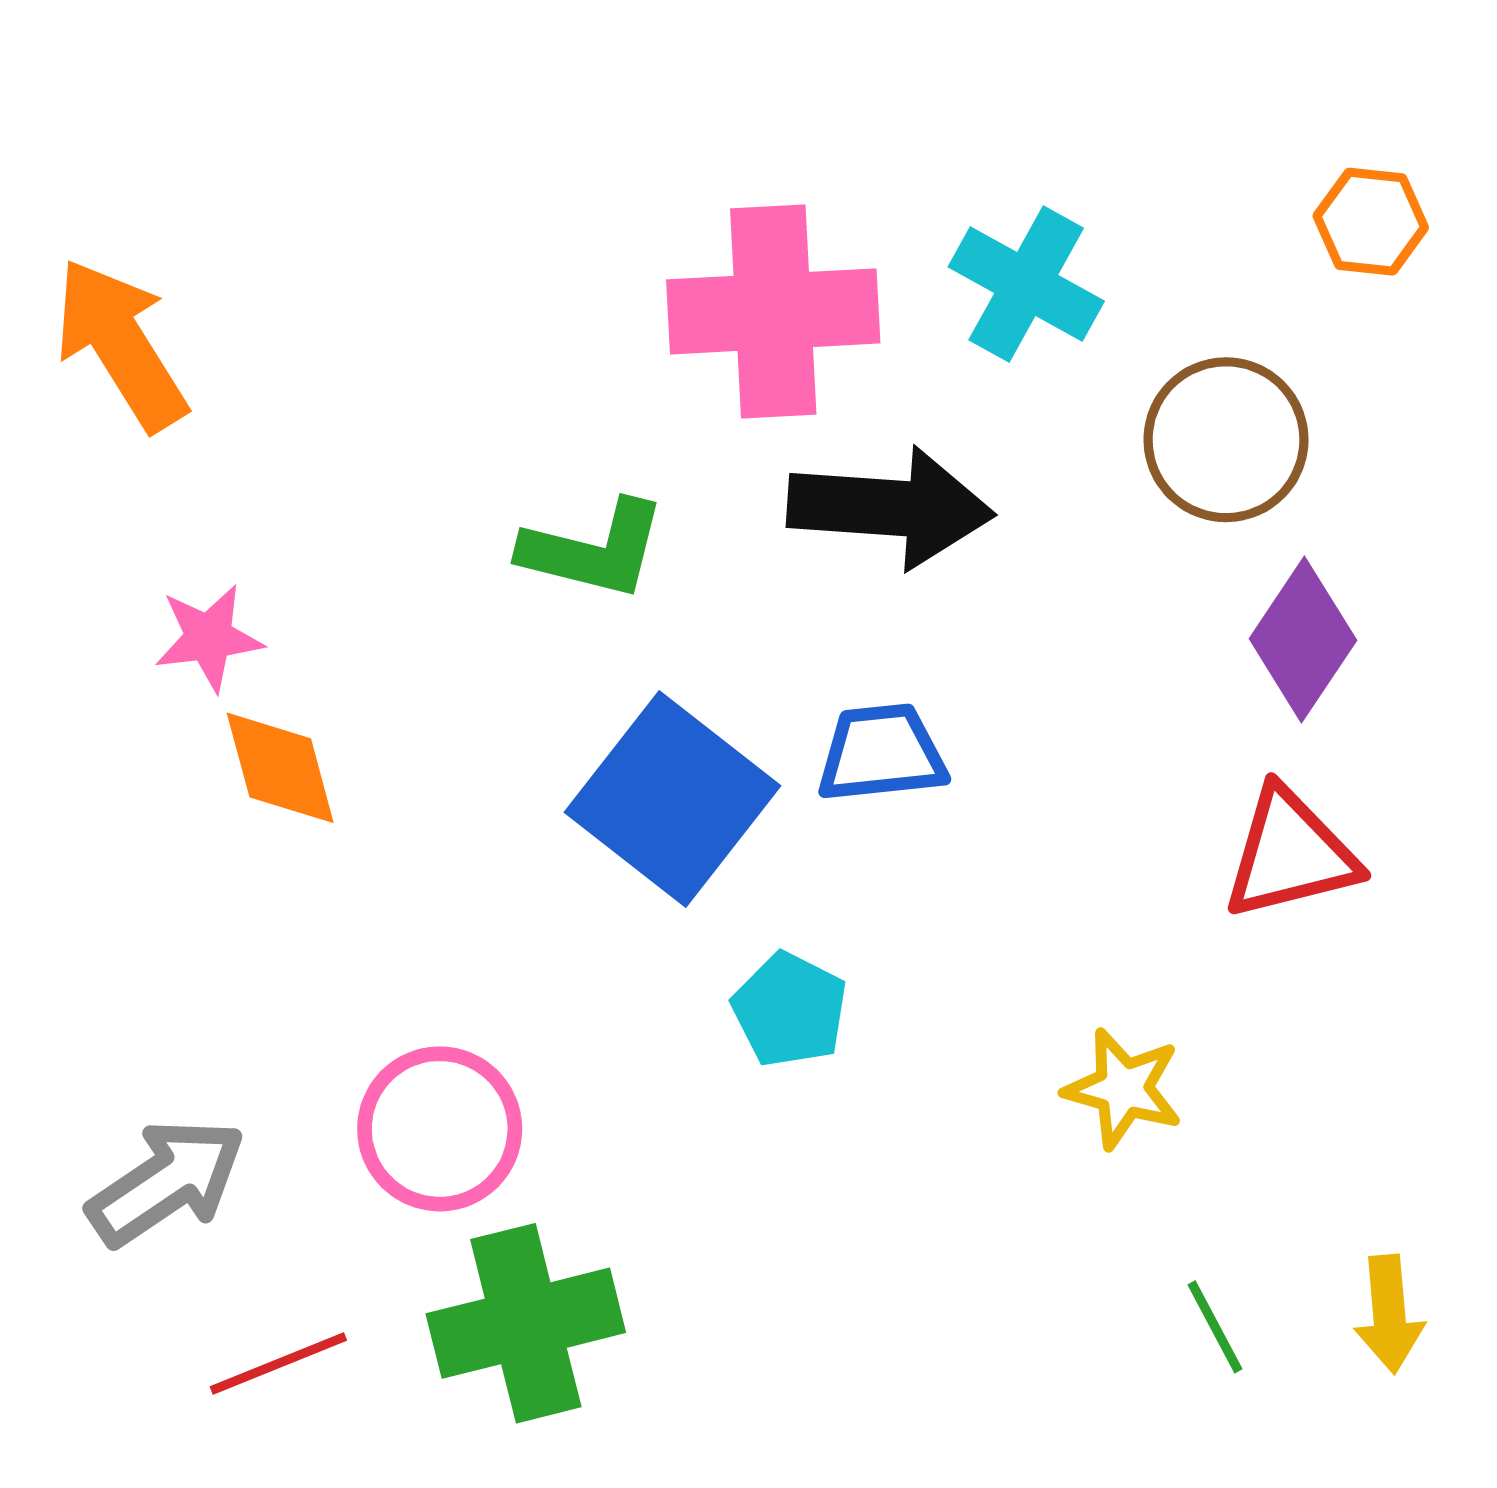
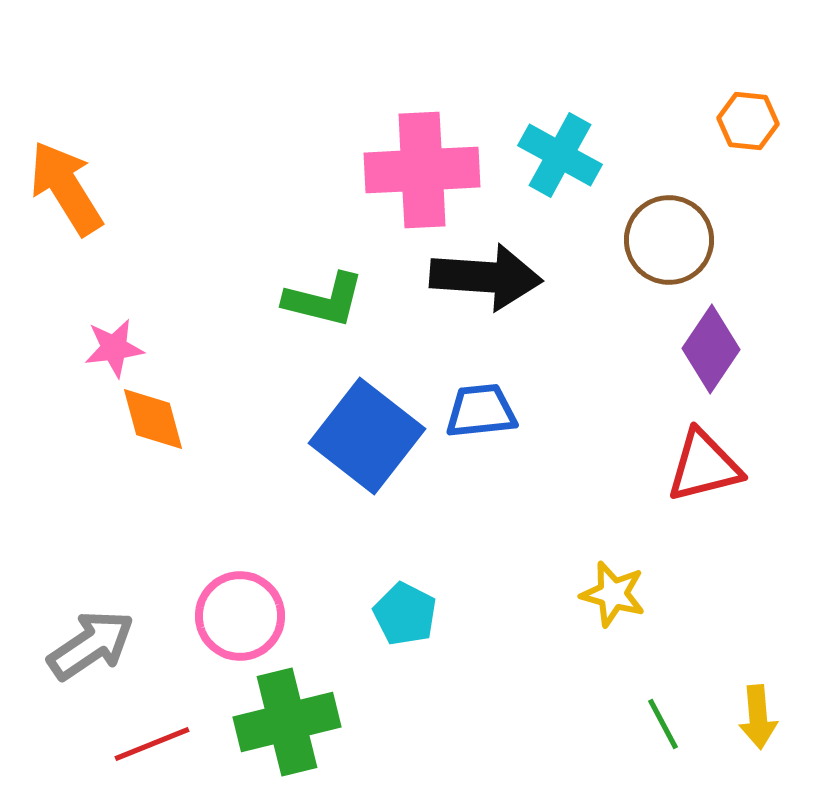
cyan pentagon: (790, 1010) -> (405, 614), moved

